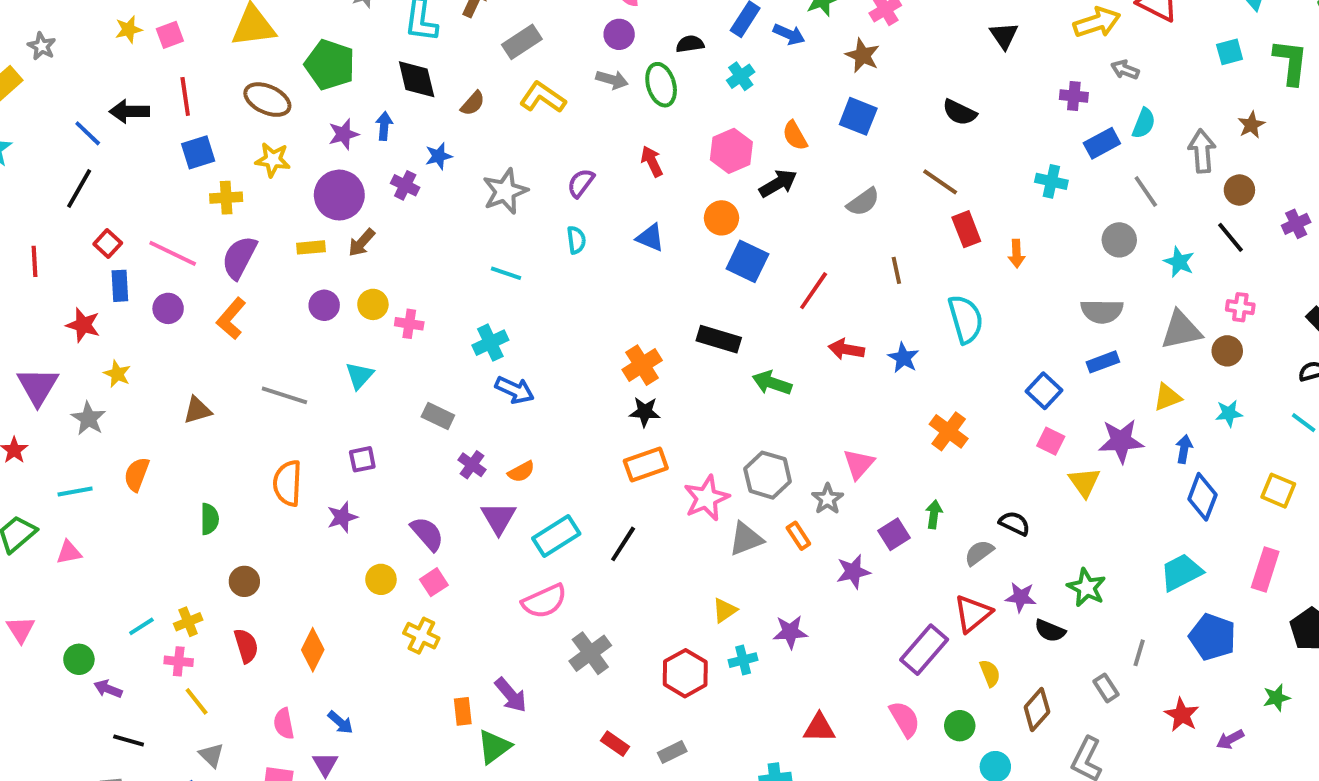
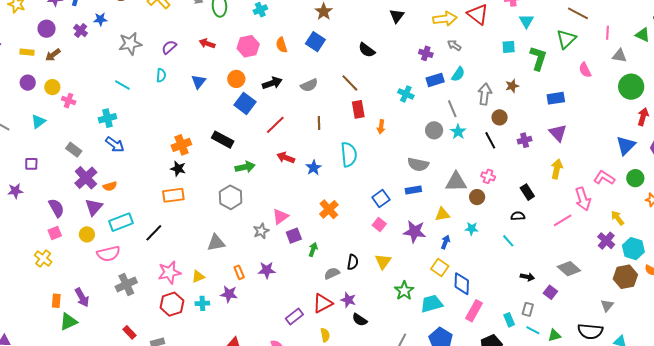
red arrow: (652, 161) -> (207, 43), turned -56
black arrow: (778, 183) -> (272, 83), moved
purple circle: (339, 195) -> (47, 29), size x0.7
blue triangle: (650, 238) -> (199, 82), turned 35
cyan star: (1179, 262) -> (458, 132), moved
green arrow: (772, 383) -> (245, 167), turned 138
purple cross: (472, 465) -> (86, 178), size x1.6
gray hexagon: (768, 475) -> (231, 197), moved
yellow triangle: (1084, 482) -> (383, 261), moved
yellow square: (1278, 491) -> (440, 267), moved
blue diamond: (1202, 497) -> (462, 284), moved, turned -30
pink star: (706, 498) -> (169, 272), moved
black semicircle: (1015, 523) -> (353, 262), turned 63
purple square: (894, 534) -> (294, 236), moved
orange rectangle: (798, 536) -> (239, 272), moved
yellow circle: (381, 579) -> (87, 234), moved
green star: (1087, 588) -> (404, 291), moved
purple rectangle: (924, 650) -> (294, 316), size x0.7

